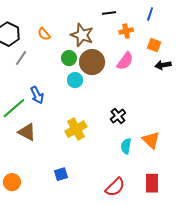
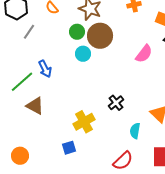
pink semicircle: (125, 61) -> (144, 54), moved
black cross: (118, 116) -> (116, 103), moved
yellow cross: (76, 129) -> (84, 122), moved
cyan semicircle: (126, 146) -> (135, 131), moved

